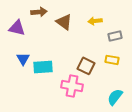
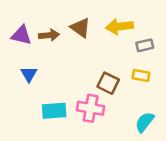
brown arrow: (39, 12) -> (49, 35), moved
yellow arrow: (95, 21) -> (119, 26), size x1.5
cyan rectangle: (43, 67) -> (54, 111), moved

